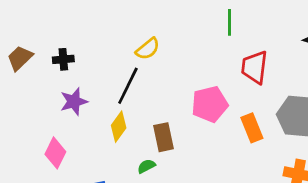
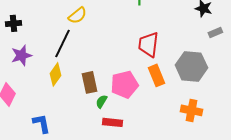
red trapezoid: (255, 67) -> (148, 44), moved
pink pentagon: (210, 104) -> (124, 84), moved
green semicircle: (146, 166) -> (101, 101), moved, turned -32

